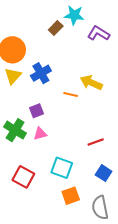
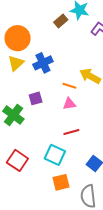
pink triangle: (40, 134) -> (69, 104), moved
red line: (96, 142) -> (71, 132), moved

